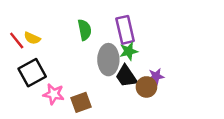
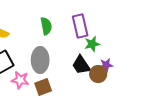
green star: (129, 51) -> (92, 44), moved
gray ellipse: (108, 60) -> (40, 60), moved

